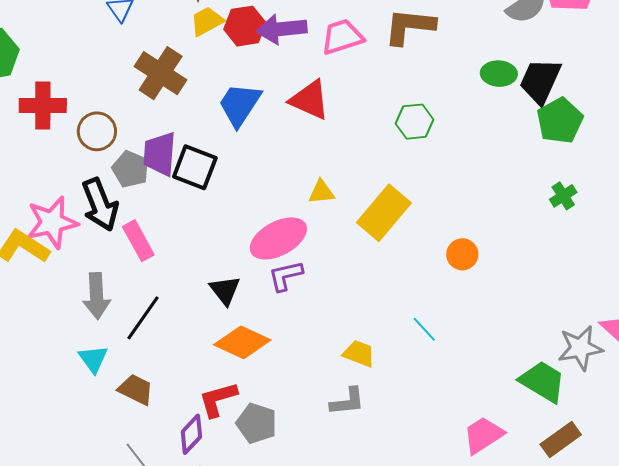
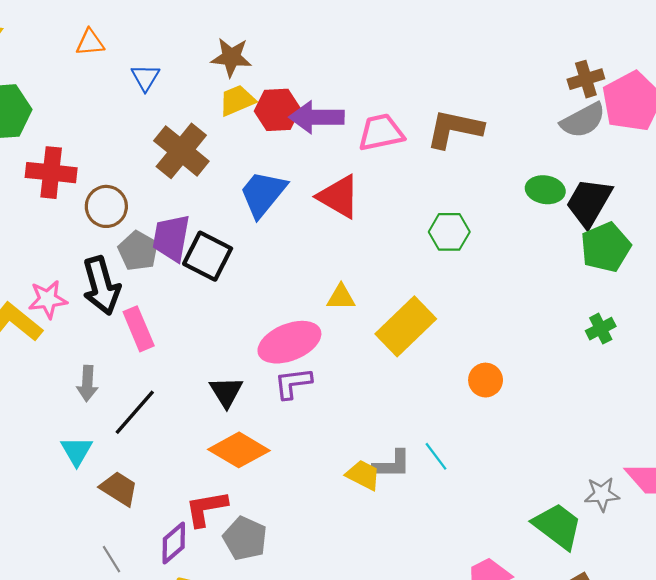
pink star: (52, 222) -> (48, 299), size x0.7
gray arrow: (97, 296) -> (87, 384), size x0.7
gray star: (580, 348) -> (602, 494), size x0.7
gray L-shape: (347, 401) -> (392, 464), moved

